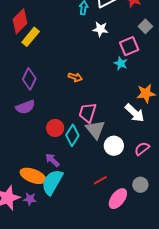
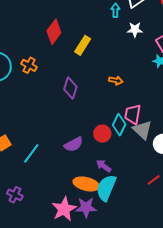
yellow rectangle: (31, 37) -> (83, 45), moved
purple semicircle: (25, 107) -> (74, 144), moved
cyan diamond: (72, 135) -> (119, 125), moved
purple star: (30, 199) -> (86, 207), size x1.5

